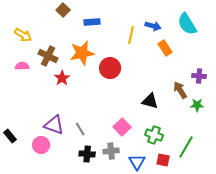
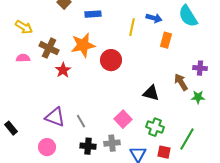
orange rectangle: (165, 48) -> (166, 40), turned 49
pink circle: (41, 145) -> (47, 147), moved

